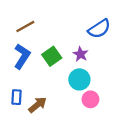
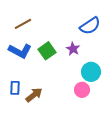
blue L-shape: (22, 56) -> (20, 51), turned 85
cyan circle: (79, 79) -> (91, 72), moved

